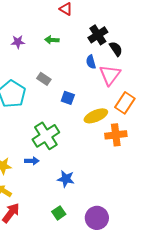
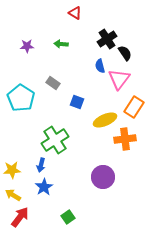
blue arrow: (32, 161) -> (41, 165), turned 104
blue star: (66, 179) -> (44, 187), moved, turned 30
purple circle: (97, 218) -> (103, 177), moved

